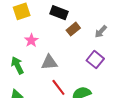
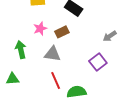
brown rectangle: (73, 29) -> (62, 32), moved

